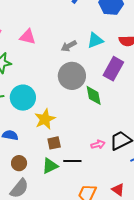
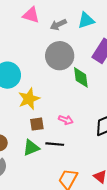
pink triangle: (28, 37) -> (31, 15), moved
pink arrow: (98, 144) -> (66, 120), moved, turned 32

